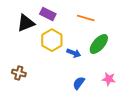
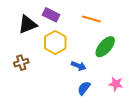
blue arrow: (74, 53) -> (79, 66), moved
brown cross: (19, 73) -> (21, 63), moved, turned -32

